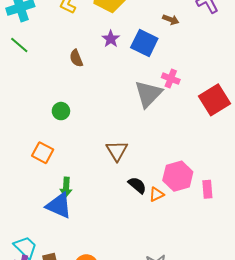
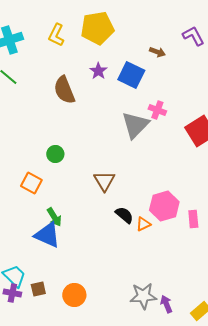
brown semicircle: (76, 58) -> (64, 90), size x1.6
green circle: (61, 111) -> (55, 154), moved
green arrow: (66, 187) -> (54, 217), turned -36

